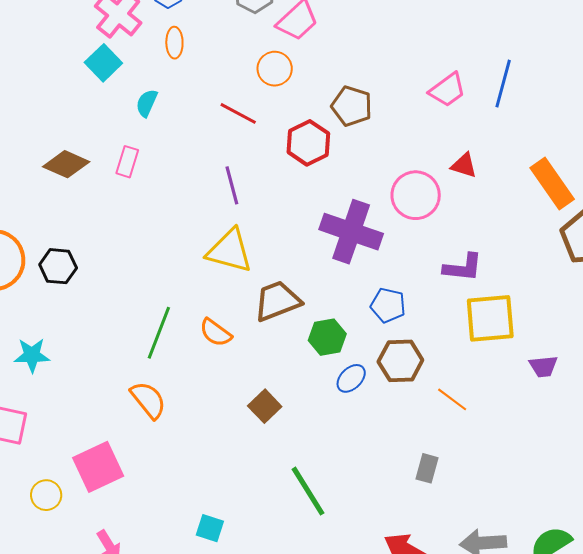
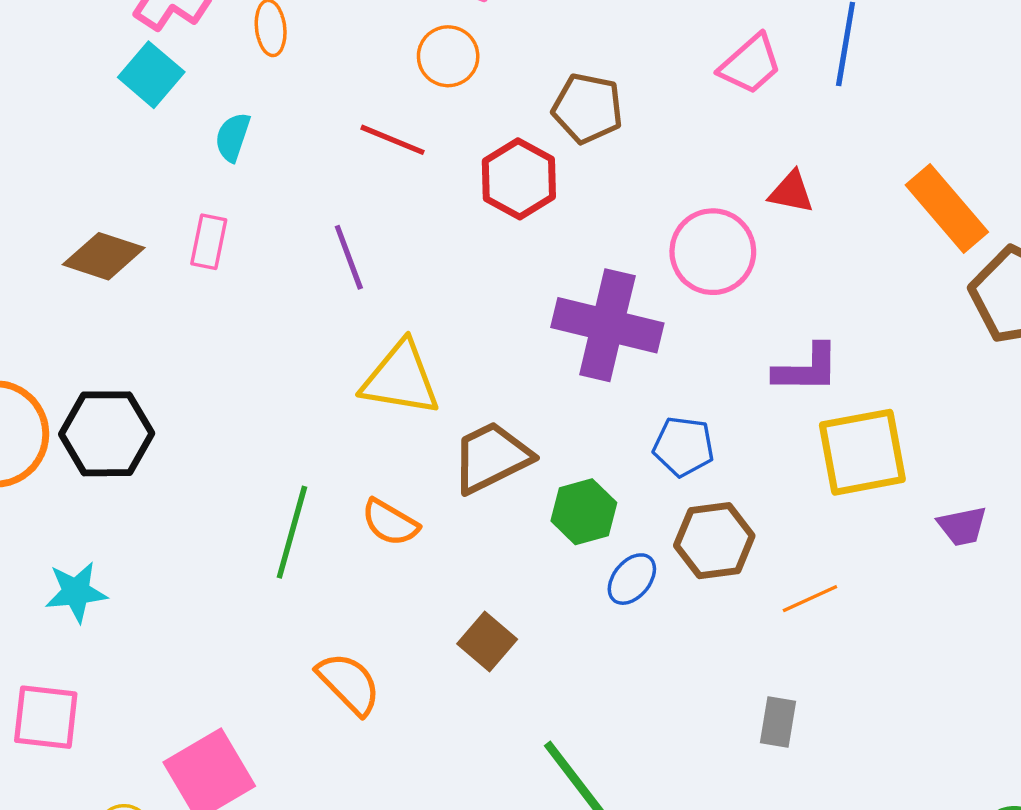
purple line: (232, 185) -> (349, 257), moved
black hexagon: (58, 266) -> (107, 434), size x1.4
orange line: (452, 399) -> (810, 599), turned -56
orange semicircle: (148, 400) -> (349, 684), moved

